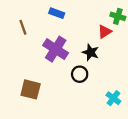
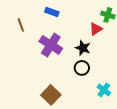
black circle: (80, 74) -> (82, 68), moved
brown square: (31, 89) -> (51, 95), moved, turned 30

